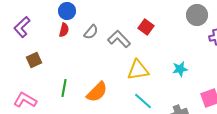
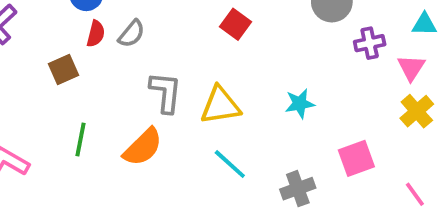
red semicircle: (64, 30) -> (96, 34), moved
gray L-shape: (119, 39) -> (166, 92), moved, turned 50
brown square: (34, 60) -> (64, 70), moved

